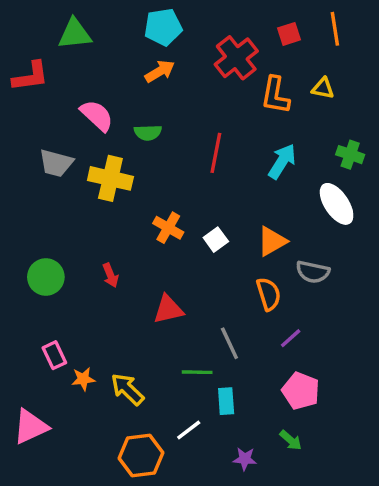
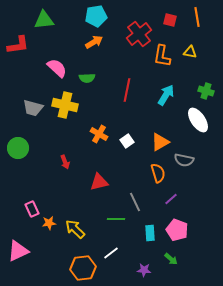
red square: (289, 34) -> (170, 20), turned 32
gray trapezoid: (56, 163) -> (33, 108), moved
green circle: (46, 277) -> (18, 148), moved
cyan rectangle: (226, 401) -> (150, 233), moved

